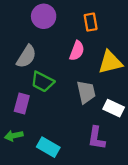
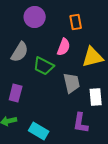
green trapezoid: (42, 82) -> (44, 66), moved
white rectangle: (114, 108) -> (96, 97), turned 60

